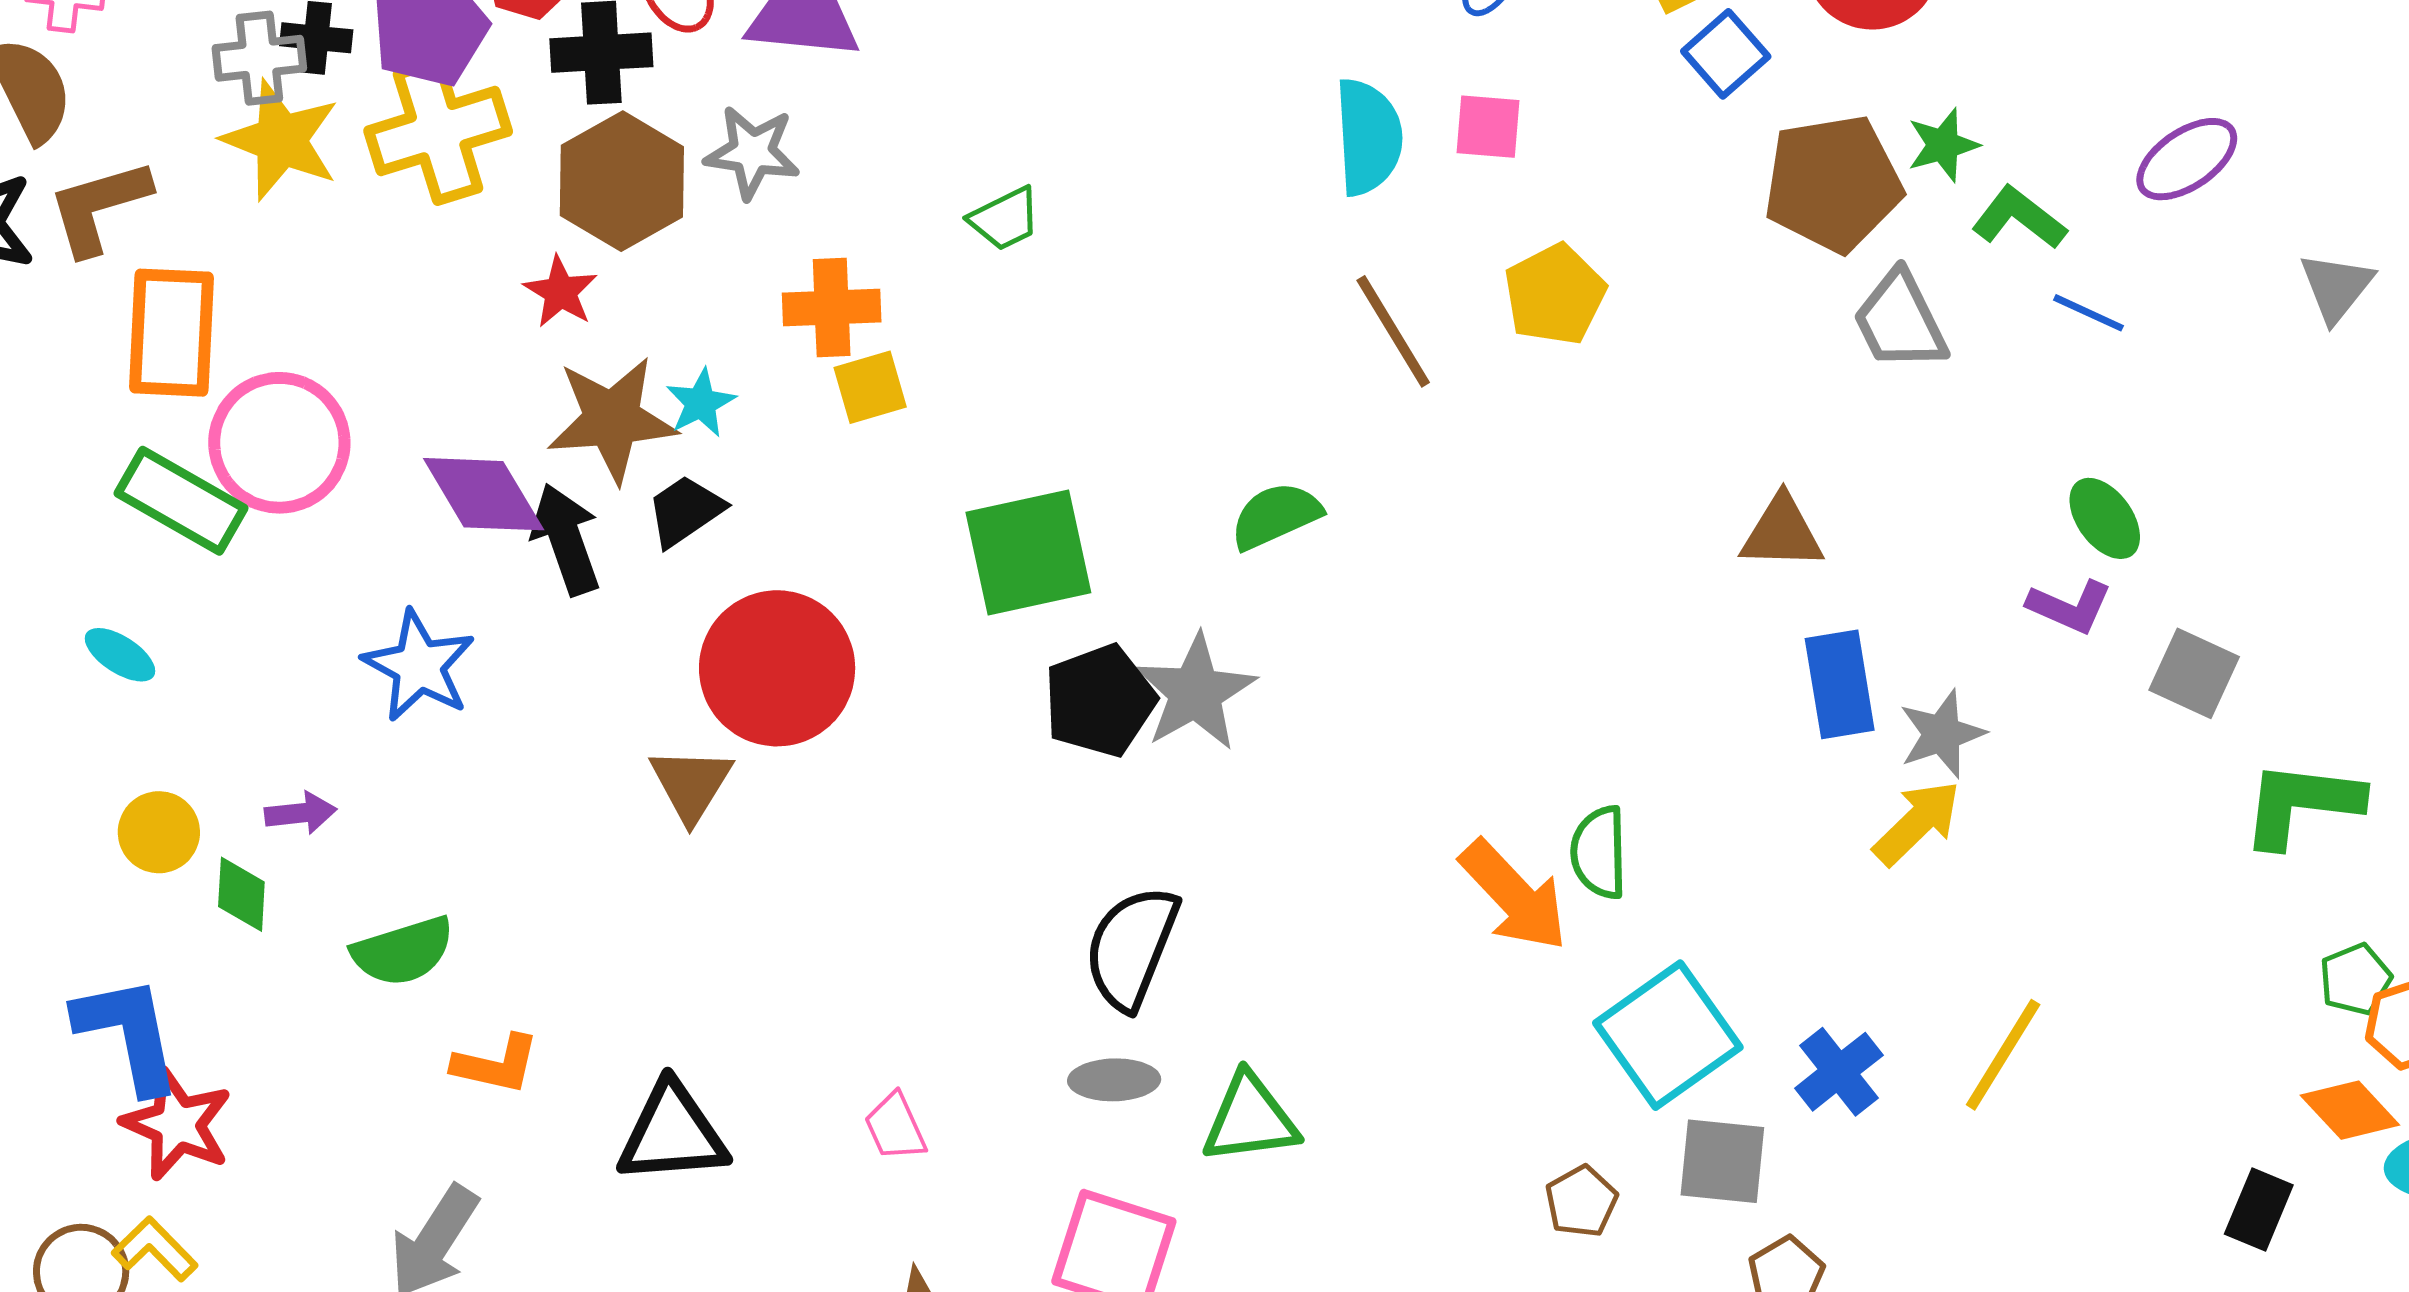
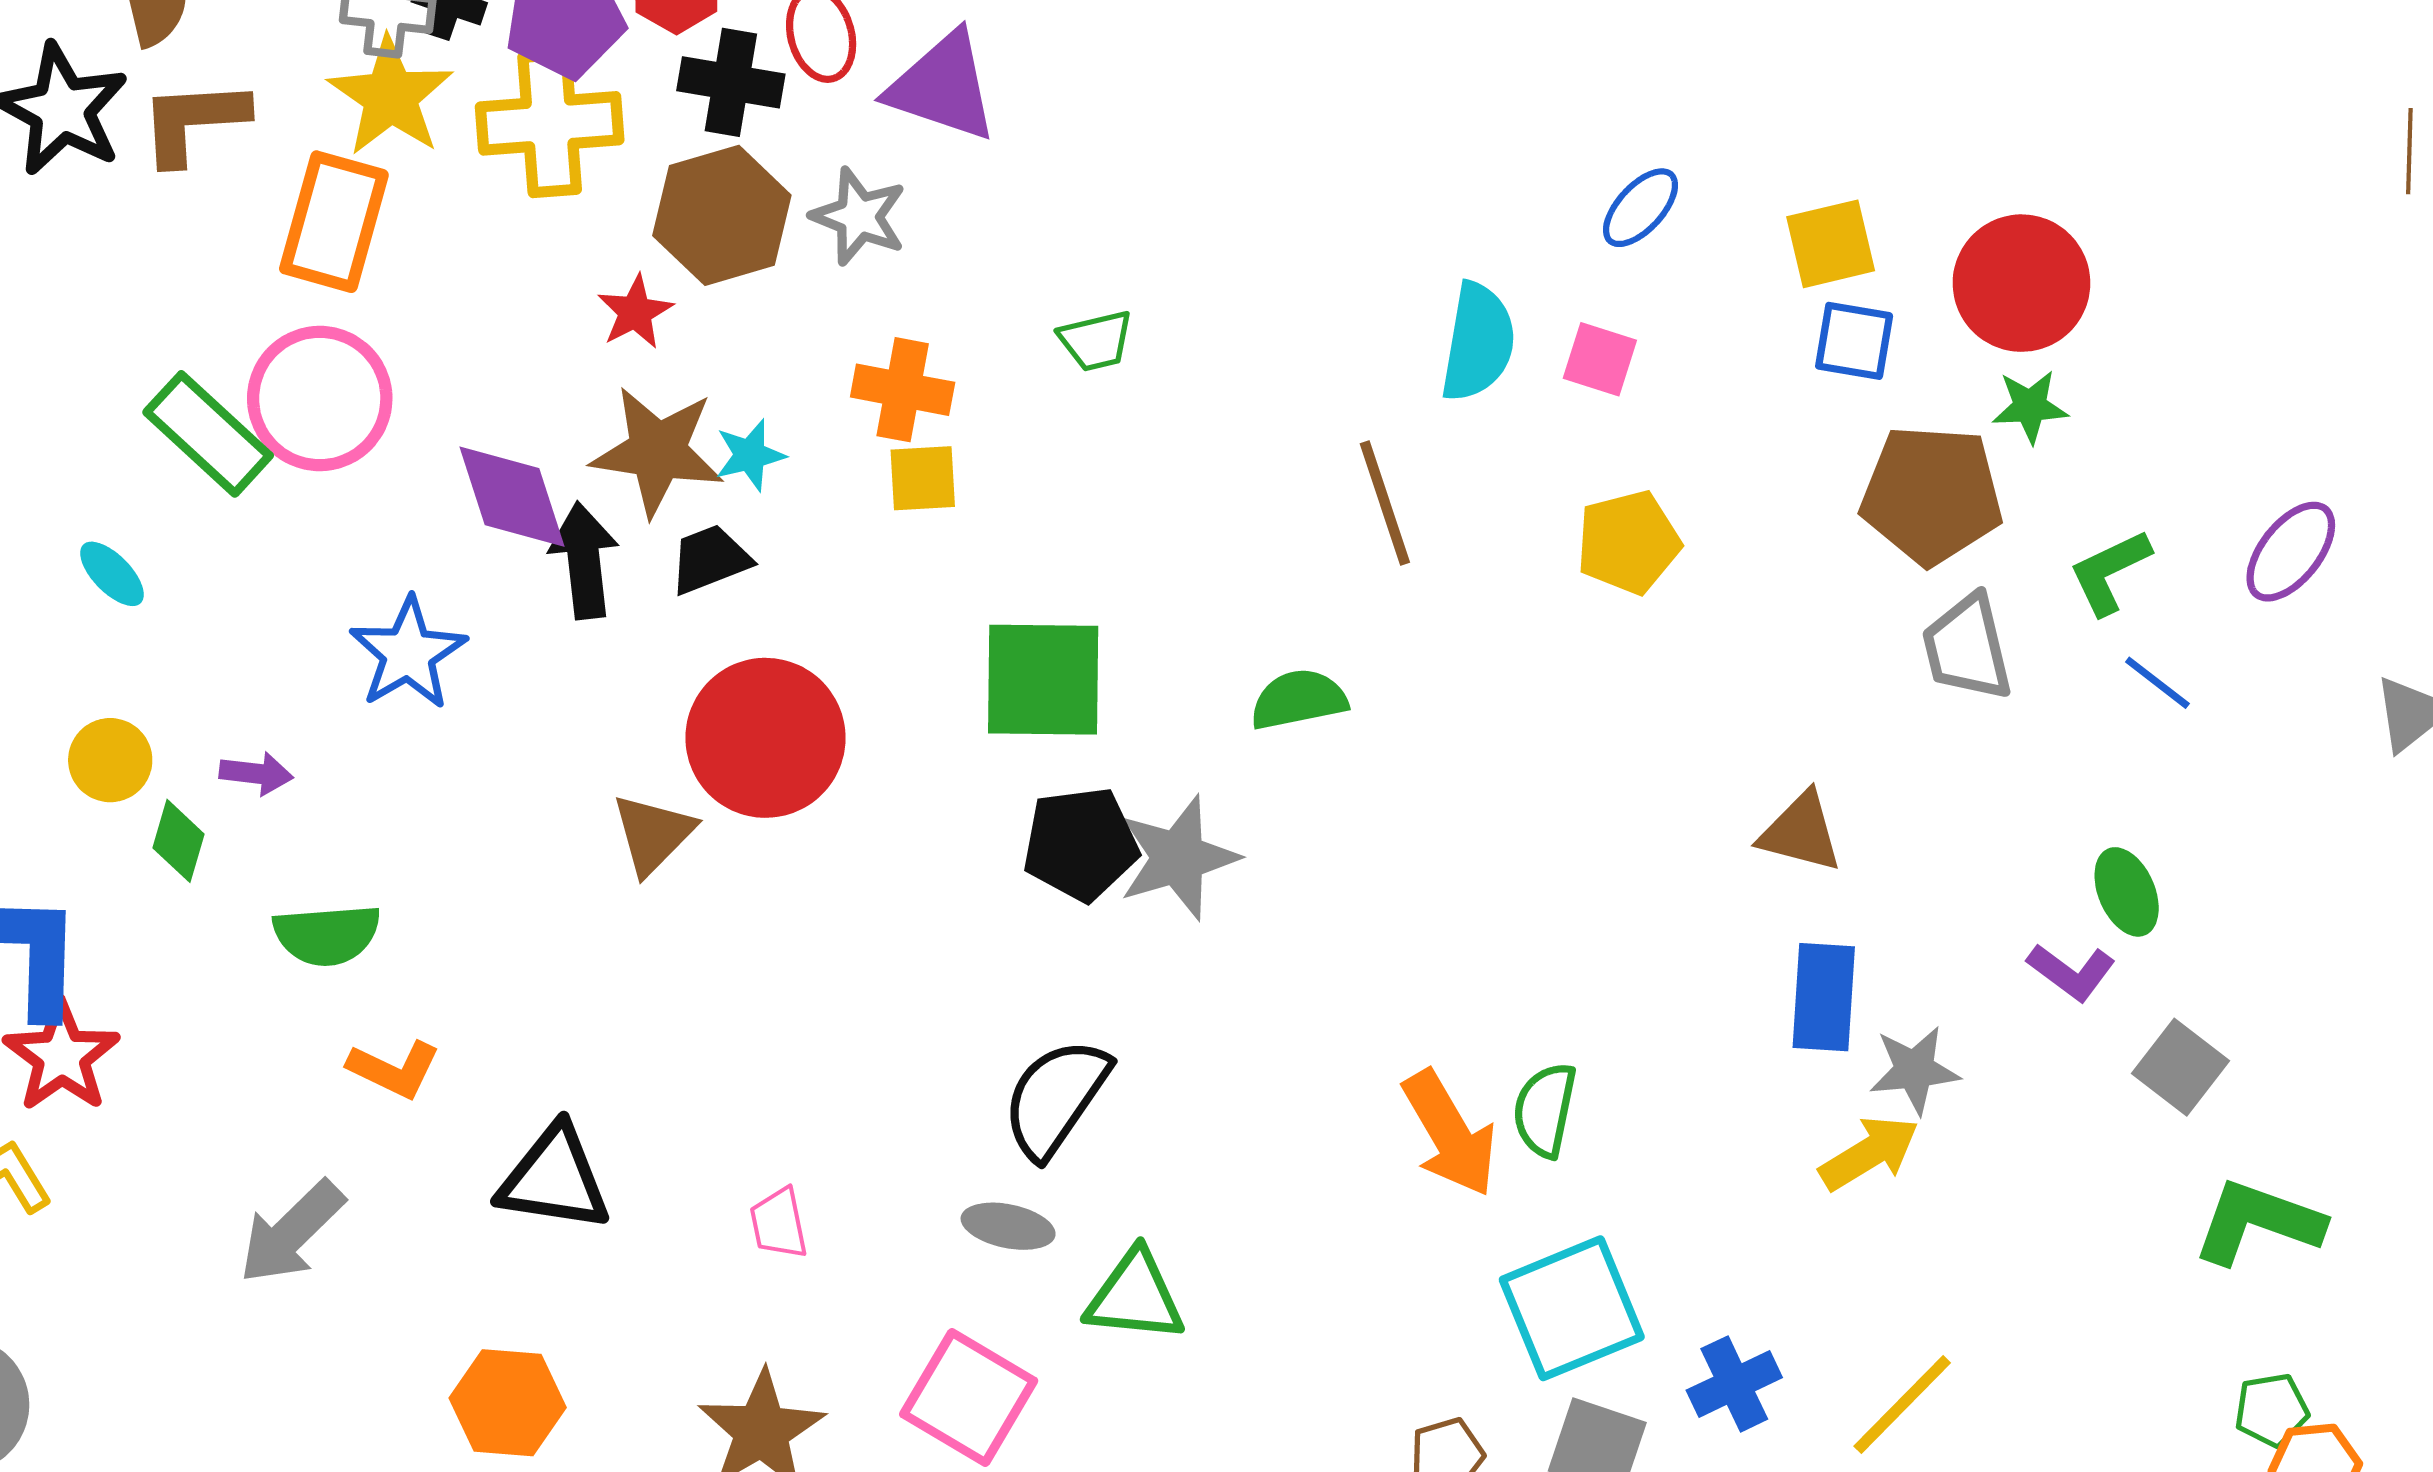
blue square: (1726, 54) -> (1854, 341), turned 38
green star: (1943, 145) -> (2030, 407), moved
purple ellipse: (2187, 159) -> (2291, 552), turned -30
green L-shape: (2019, 218) -> (2110, 572), turned -76
brown line: (1393, 331) -> (1385, 503), moved
orange rectangle: (171, 333) -> (334, 222), moved

